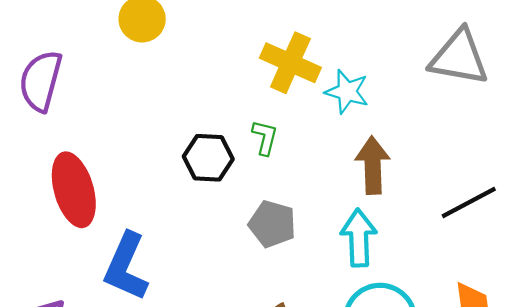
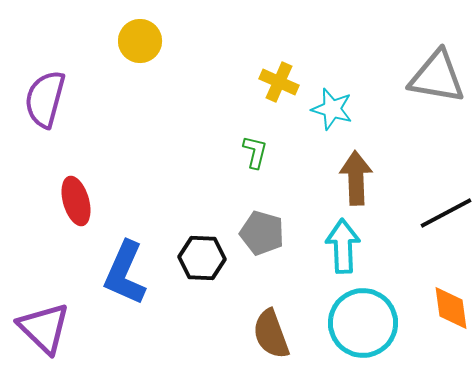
yellow cross: (290, 63) -> (279, 82), size x0.7
black hexagon: (208, 158) -> (202, 258), moved
red ellipse: (74, 190) -> (76, 201), size x0.7

